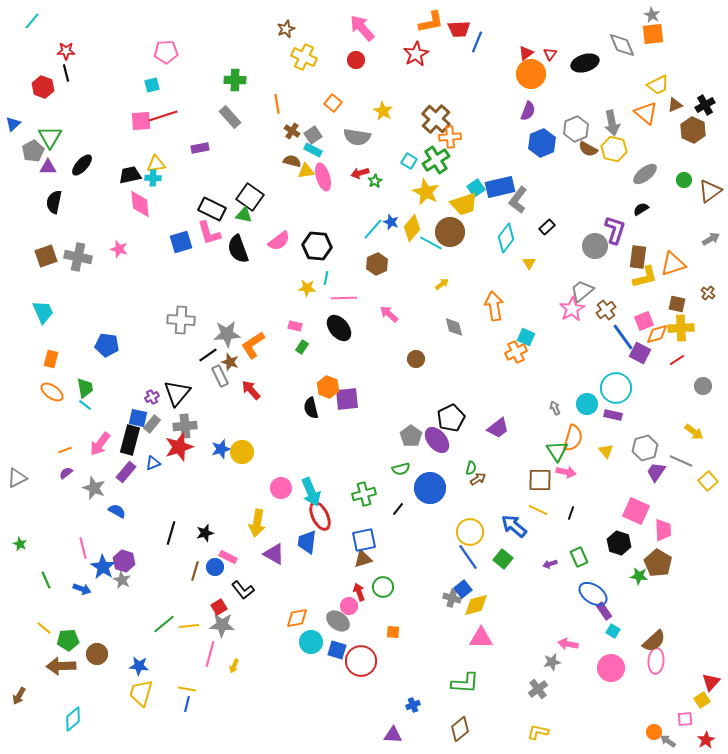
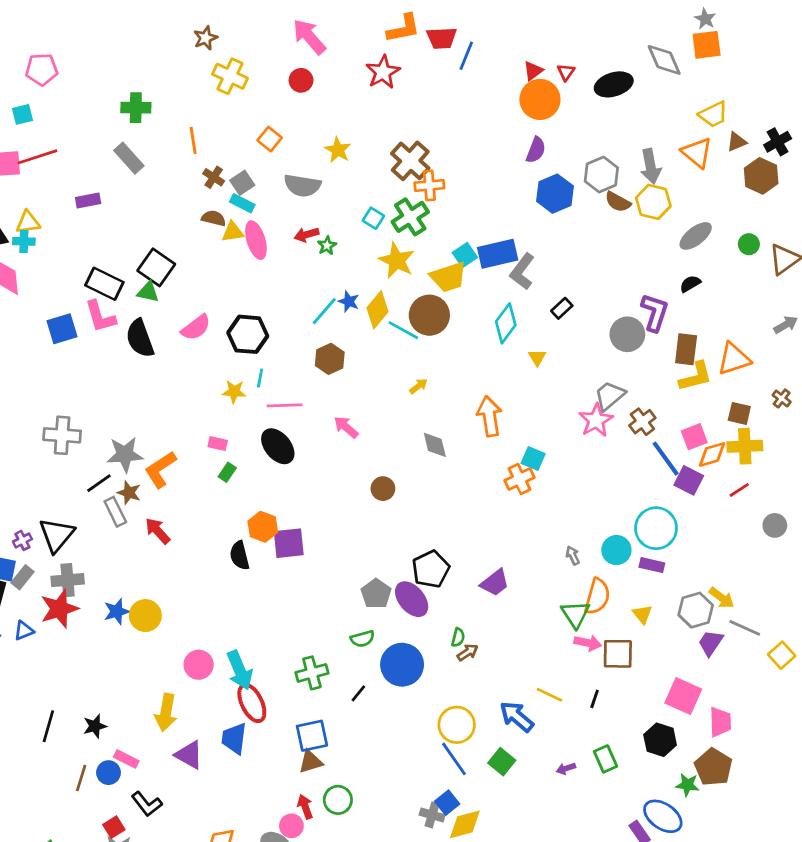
yellow arrow: (694, 432) -> (722, 598), moved
brown square: (540, 480) -> (618, 654), moved
blue ellipse: (593, 594) -> (663, 816), moved

